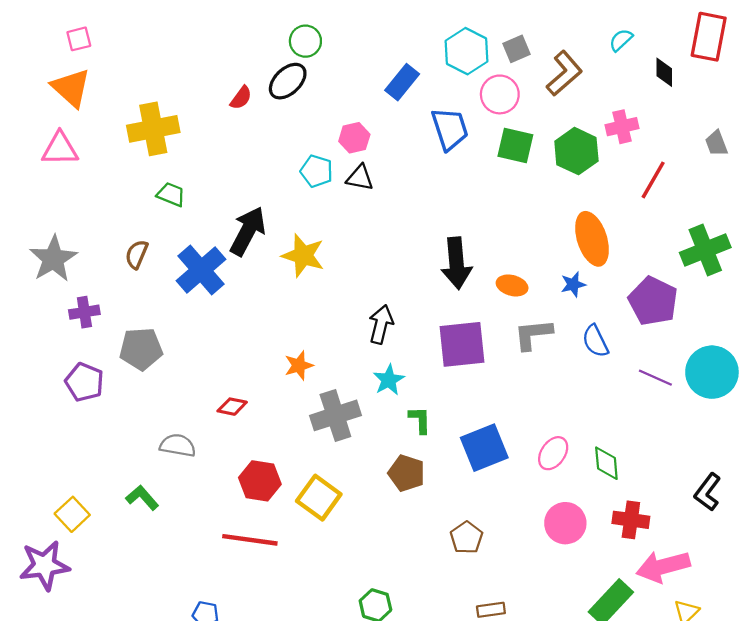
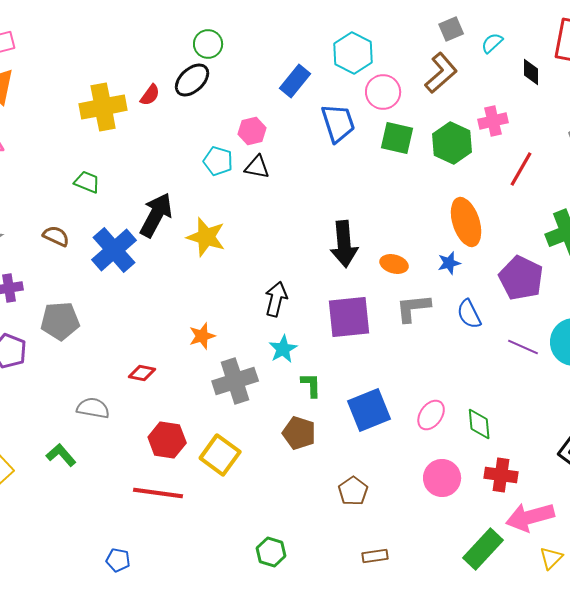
gray square: (516, 49) -> (451, 29), moved
yellow cross: (153, 129) -> (103, 107), moved
brown semicircle: (137, 254) -> (56, 236), turned 92

